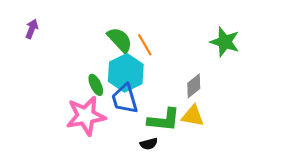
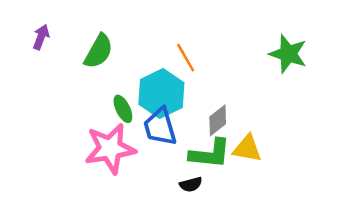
green semicircle: (120, 40) -> (99, 51), moved, turned 72
gray diamond: (194, 86) -> (218, 120), moved

